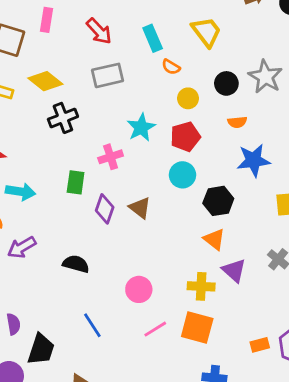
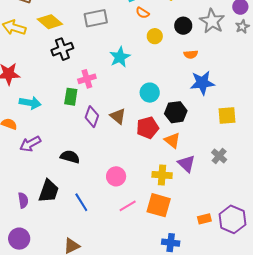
red pentagon: (185, 137) -> (148, 128), moved
pink cross: (111, 157) -> (87, 79), moved
black trapezoid: (41, 349) -> (49, 191), moved

